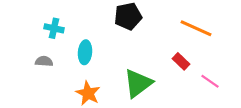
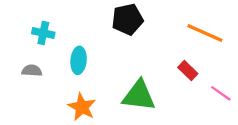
green triangle: (138, 83) -> (139, 96), turned 44

